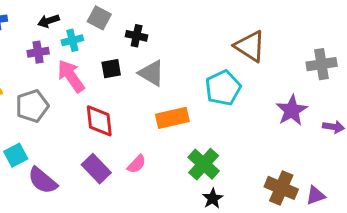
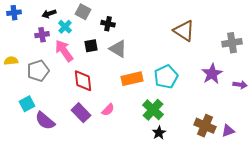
cyan cross: (72, 40) -> (65, 27), turned -32
cyan pentagon: (223, 88) -> (166, 77), moved

